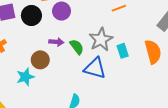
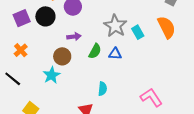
green semicircle: (77, 47) -> (95, 51), moved, turned 77
blue triangle: (95, 68) -> (115, 54), size x0.6

